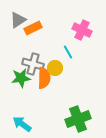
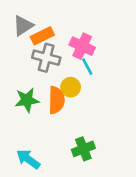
pink cross: (82, 30) -> (82, 46), moved
gray cross: (33, 64) -> (46, 58), moved
green cross: (78, 119) -> (83, 149), moved, size x0.7

